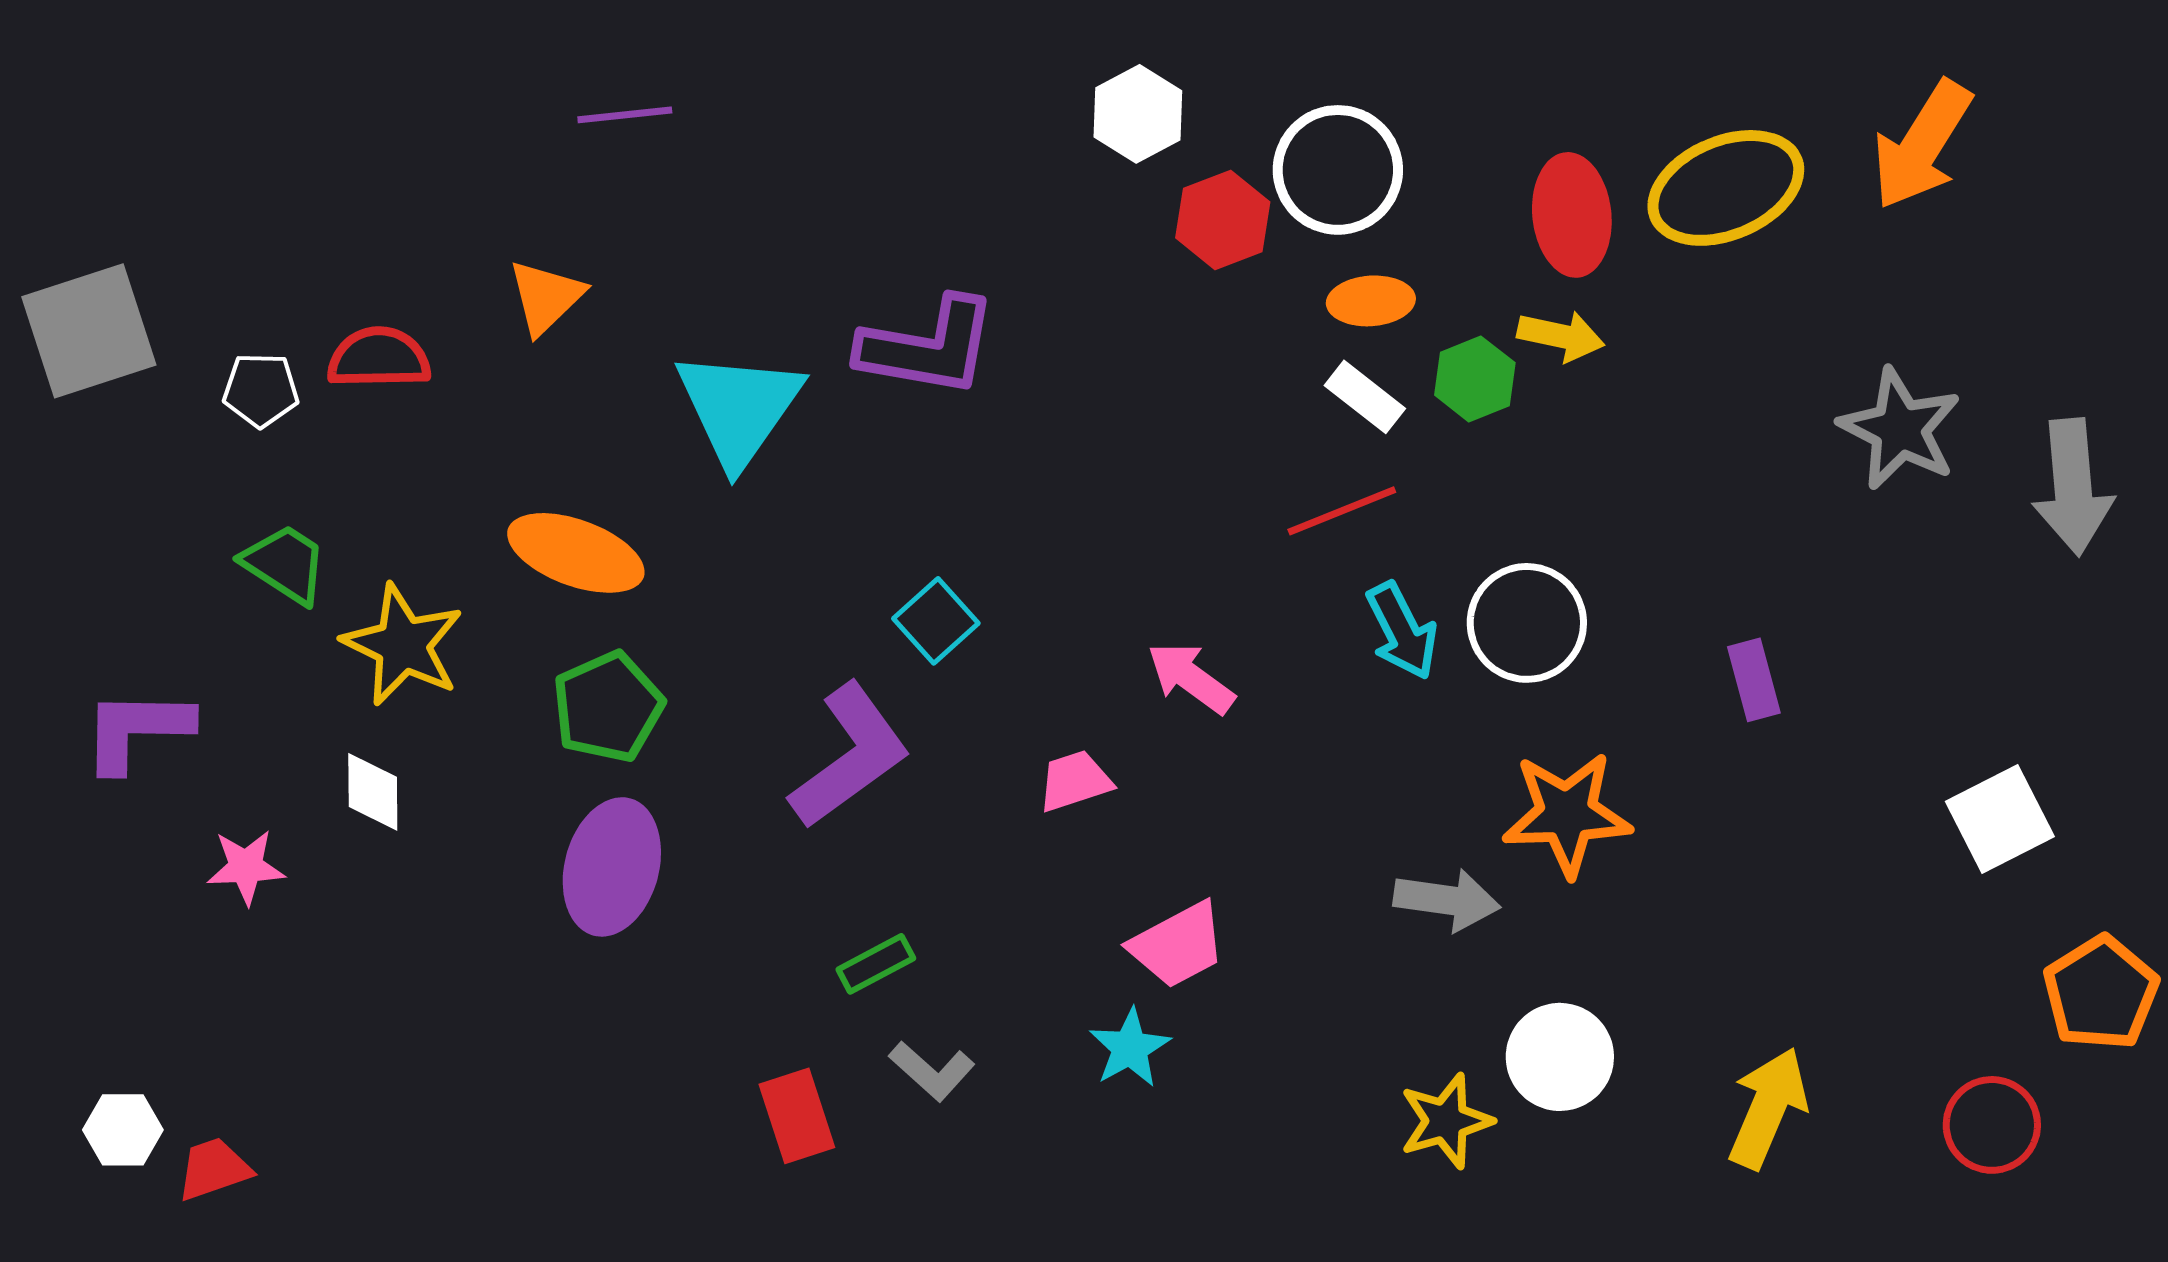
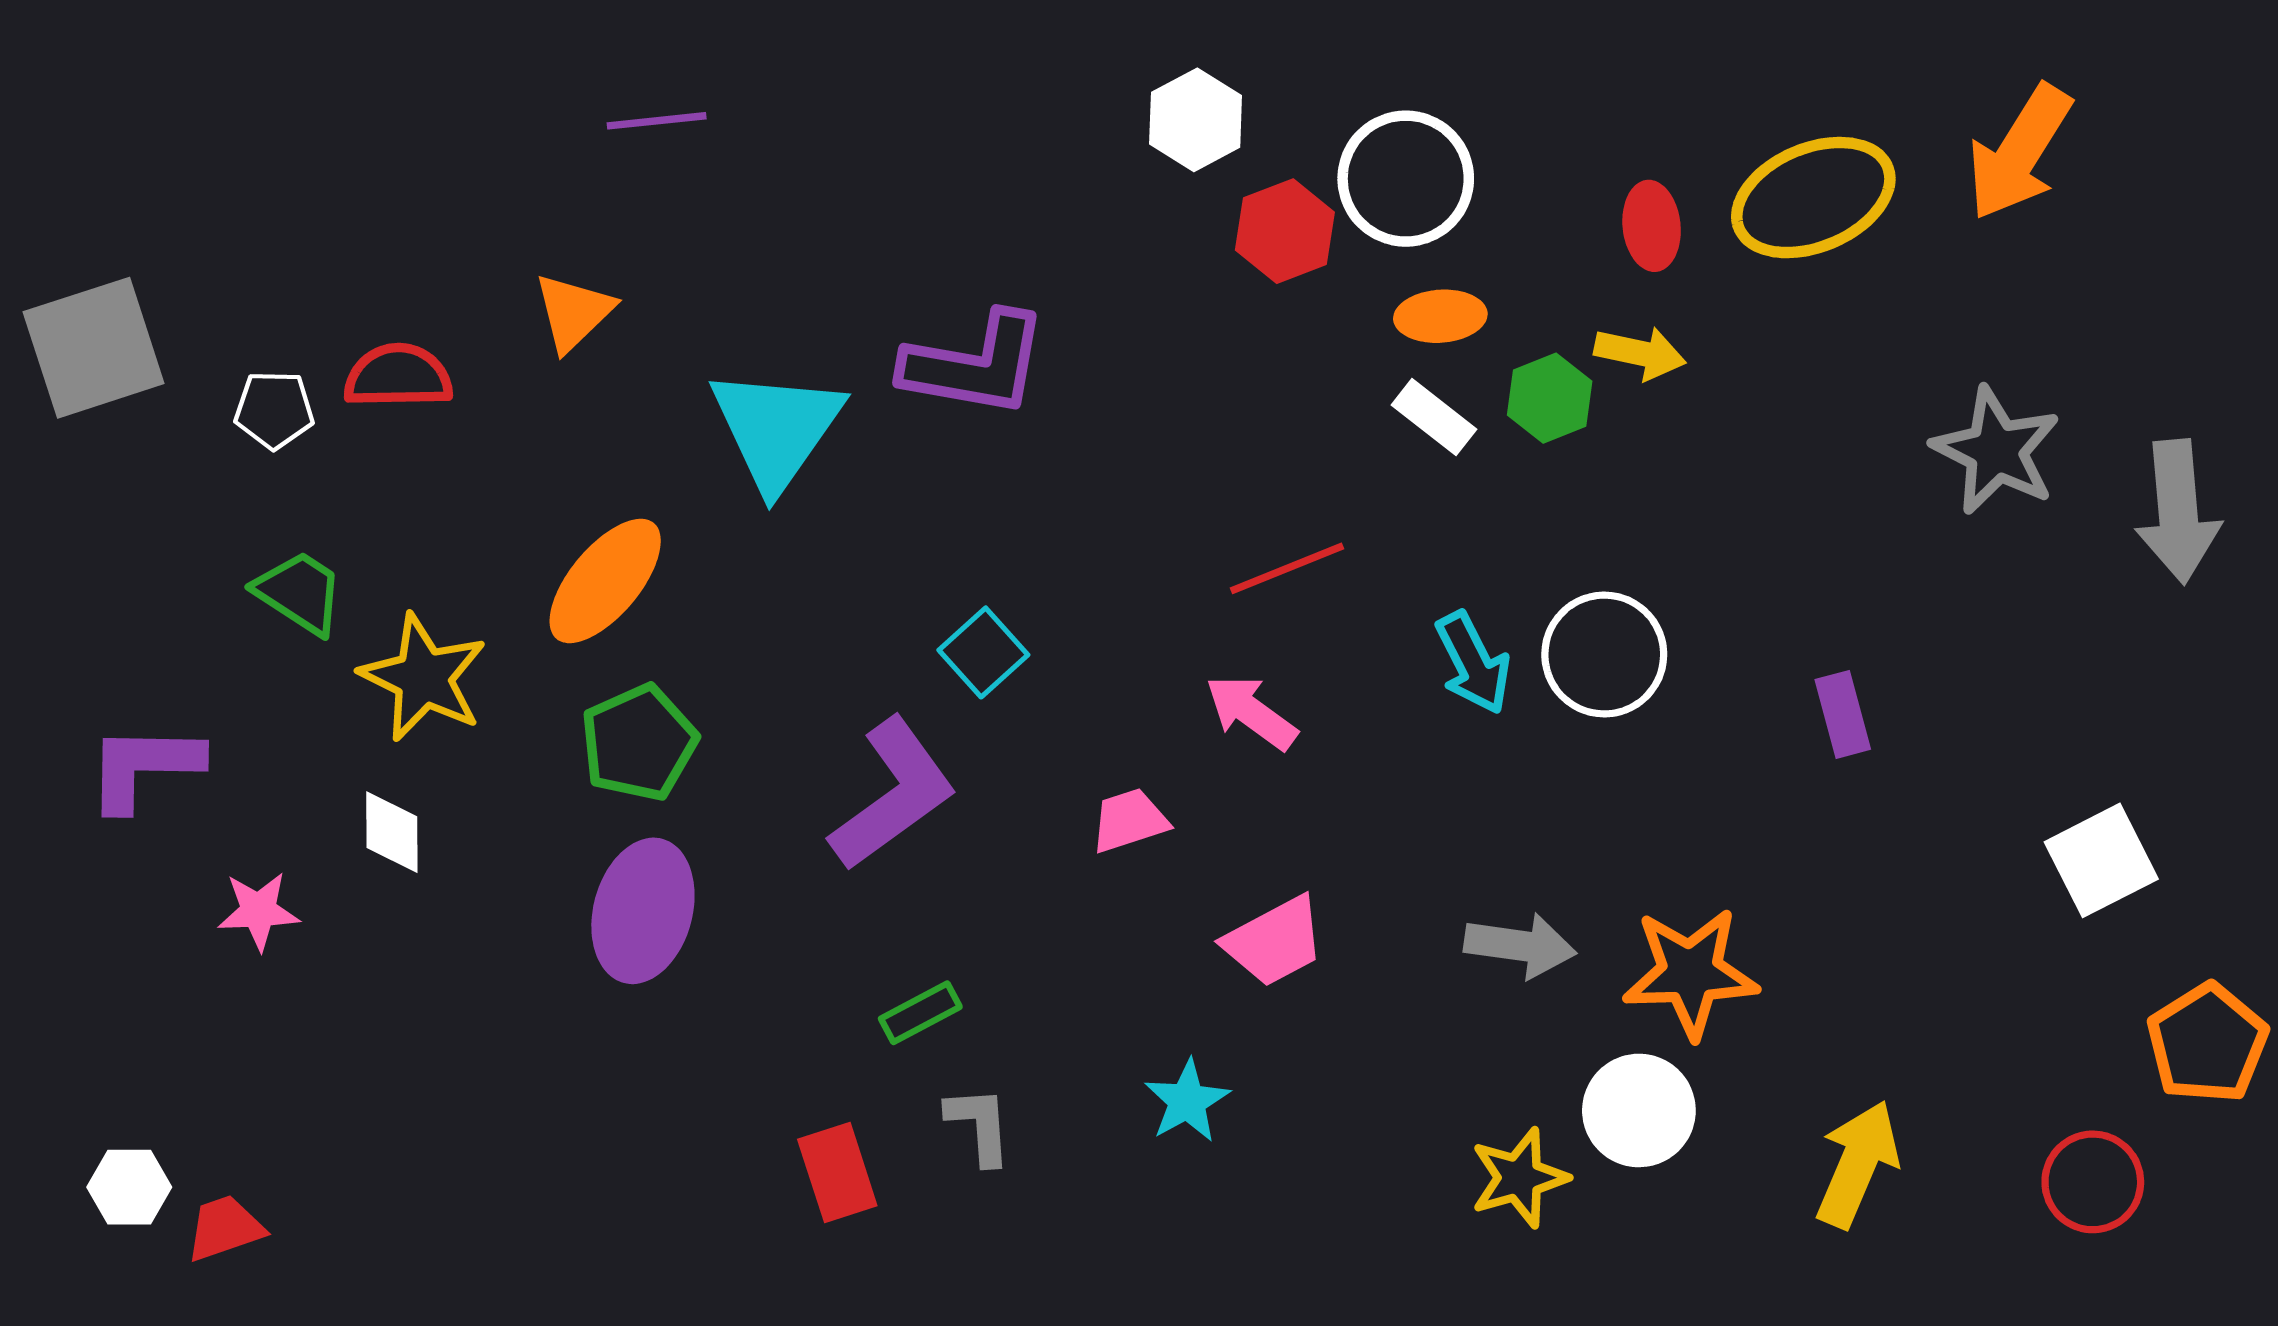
red ellipse: (1572, 215) -> (1652, 226), size x0.7
red line: (1342, 511) -> (1287, 568), moved
orange ellipse: (576, 553) -> (605, 581), turned -70
orange star: (1567, 814) -> (1690, 973), moved
pink trapezoid: (1178, 945) -> (1274, 941), moved
gray L-shape: (932, 1071) -> (979, 1125), turned -136

